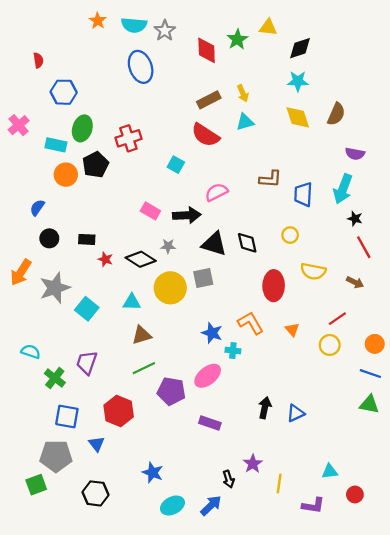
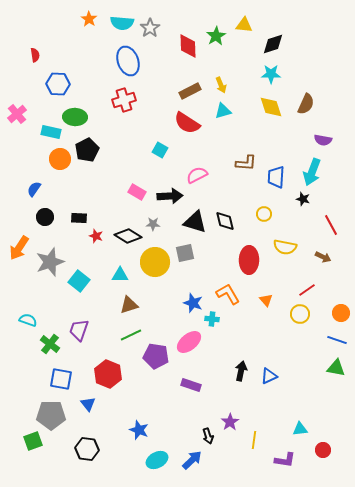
green ellipse: (82, 128) -> (75, 117), turned 75
red cross: (128, 138) -> (124, 100), moved
black star: (355, 219) -> (303, 199), moved

